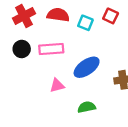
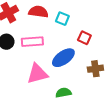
red square: (111, 16) -> (84, 38), moved
pink triangle: (57, 85) -> (37, 74), size x1.6

